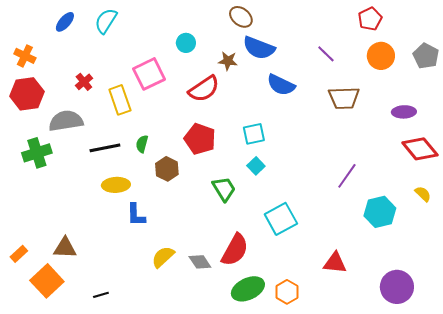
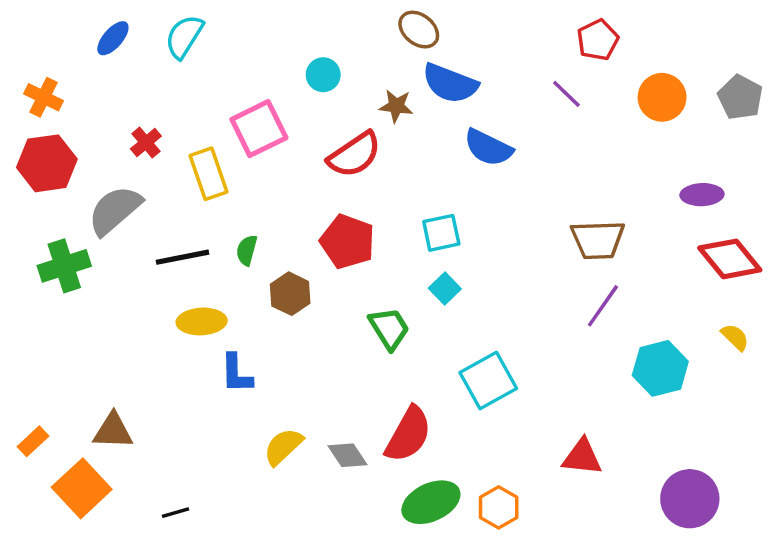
red pentagon: (370, 19) -> (598, 40), moved
brown trapezoid: (344, 98) -> (598, 240), moved
gray semicircle: (66, 121) -> (115, 210), turned -32

